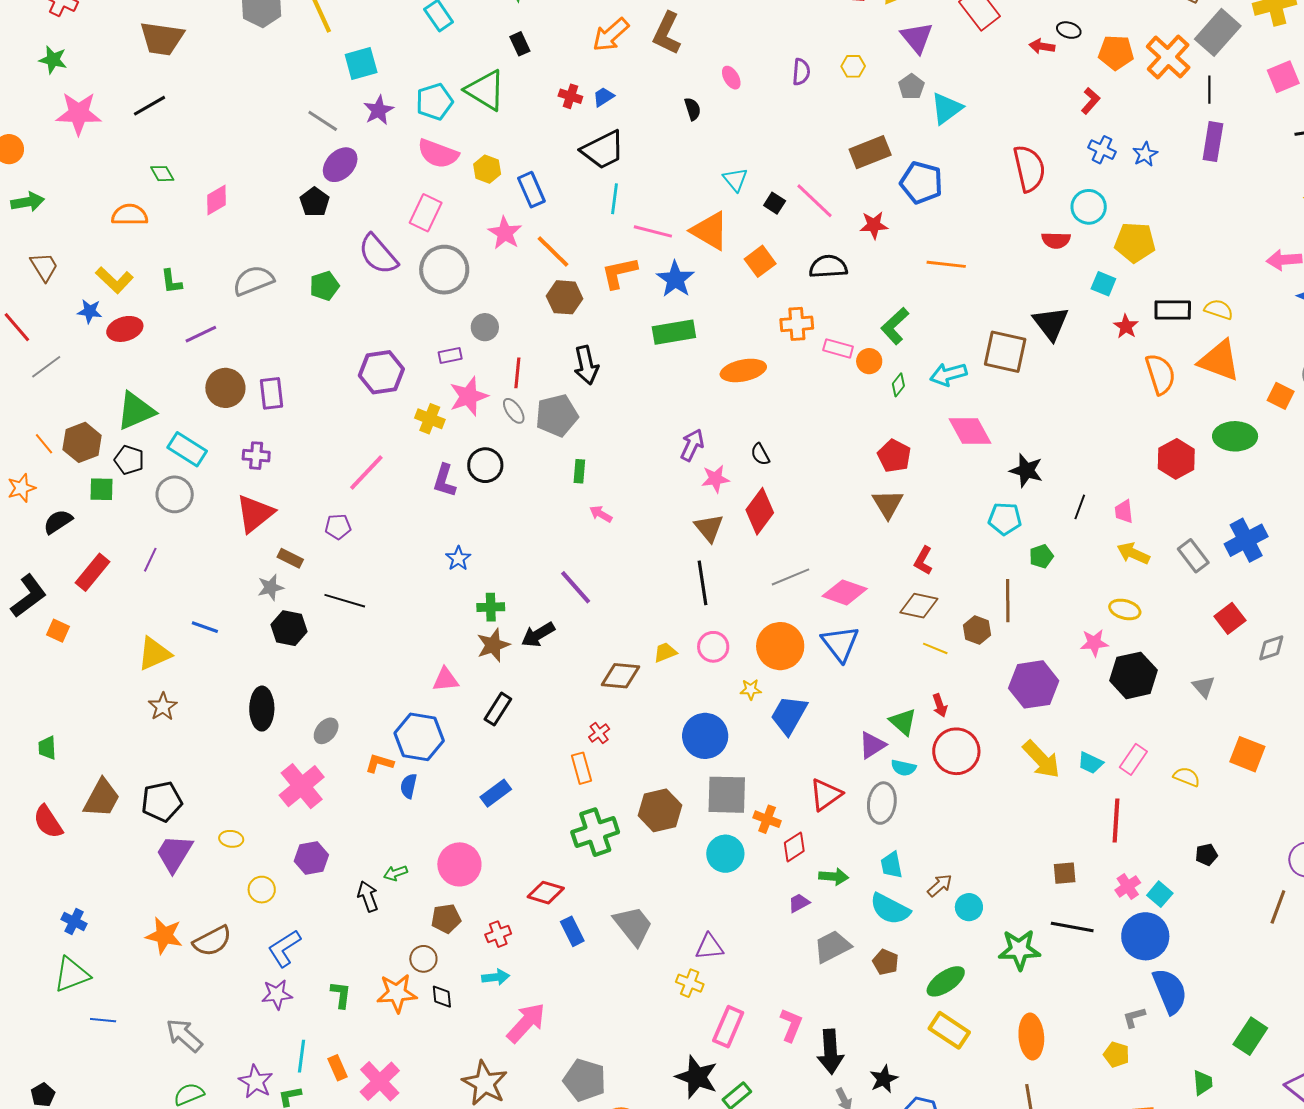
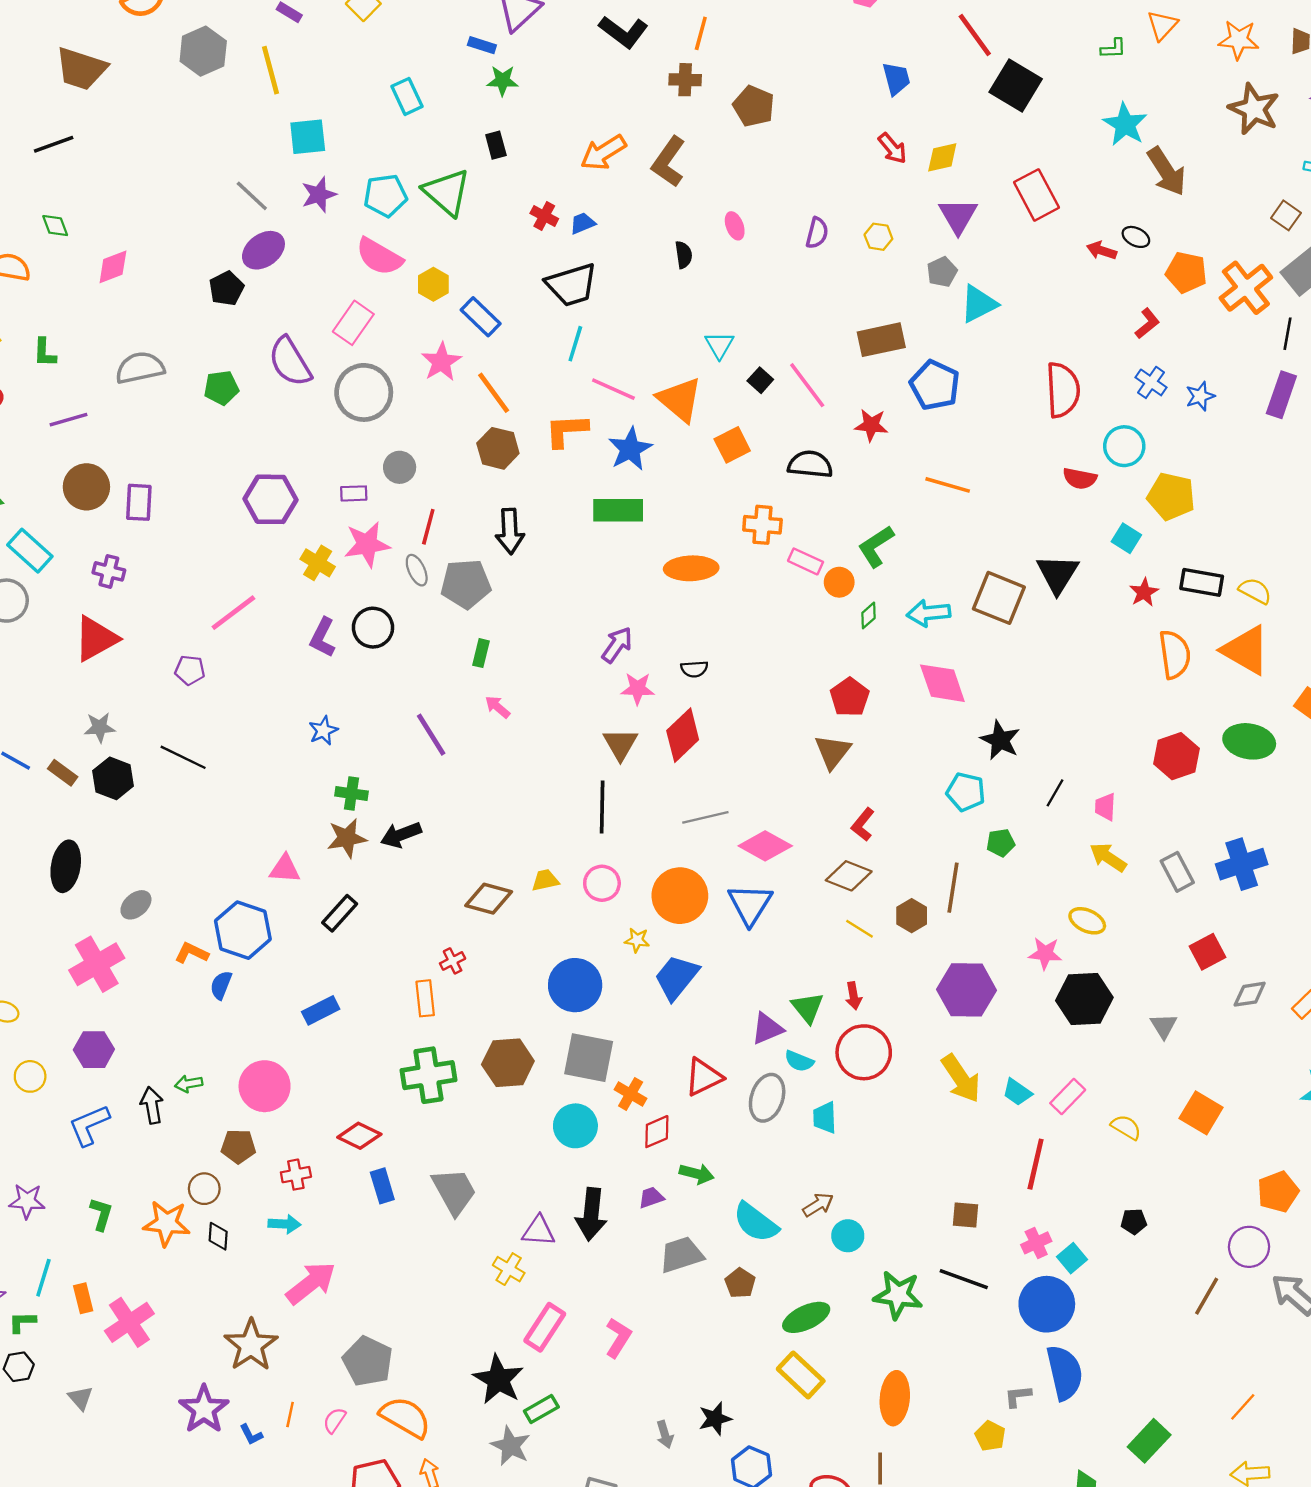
blue rectangle: (531, 190) -> (481, 317), turned -32
black semicircle: (760, 454) -> (694, 669), turned -75
brown rectangle: (290, 558) -> (63, 773), moved
purple line: (576, 587) -> (431, 735), moved
cyan trapezoid: (891, 865) -> (825, 1118), moved
blue L-shape: (284, 948) -> (89, 1125), moved
black arrow: (830, 1052) -> (591, 1214), moved

